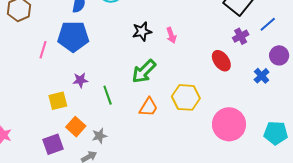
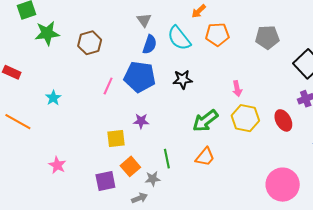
black star: (142, 31) -> (183, 79), moved
green line: (108, 95) -> (167, 159), moved
yellow hexagon: (186, 97) -> (245, 118), moved

